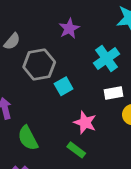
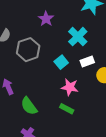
cyan square: (64, 86) -> (61, 62), moved

